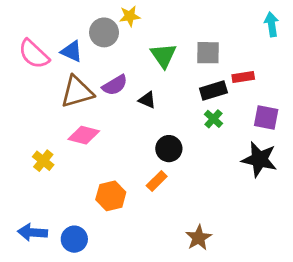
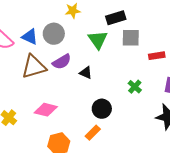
gray circle: (104, 32) -> (54, 34), moved
black rectangle: (213, 91) -> (116, 18), moved
pink diamond: (84, 135) -> (46, 110), moved

